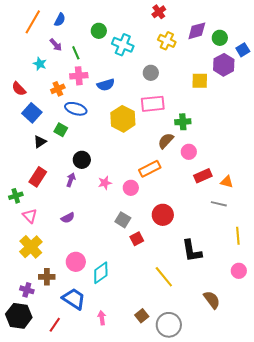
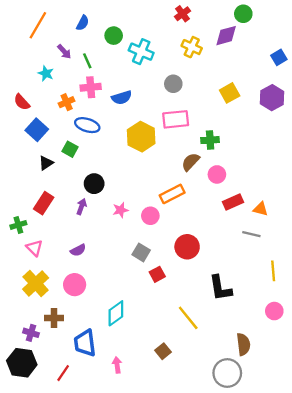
blue semicircle: (60, 20) -> (83, 23), moved
green circle: (220, 38) -> (243, 14), moved
purple hexagon: (224, 65) -> (272, 98), moved
yellow square: (200, 81) -> (230, 93), turned -30
pink circle: (76, 262) -> (75, 285), moved
blue trapezoid: (74, 299) -> (85, 343), turned -130
brown semicircle: (212, 300) -> (243, 344), turned 30
brown square: (142, 316) -> (163, 351), moved
gray circle: (169, 325) -> (227, 373), moved

